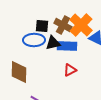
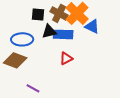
blue ellipse: (34, 40) -> (22, 39), moved
brown diamond: (19, 72) -> (15, 60), turned -70

